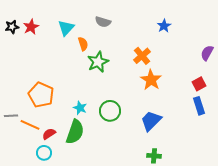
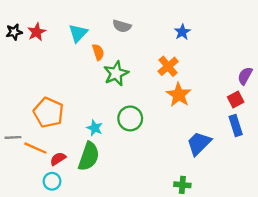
blue star: (164, 26) -> (182, 32), moved
purple semicircle: (207, 53) -> (245, 76), moved
green circle: (110, 111) -> (130, 118), moved
blue trapezoid: (151, 121) -> (199, 143), moved

